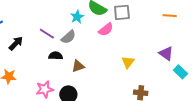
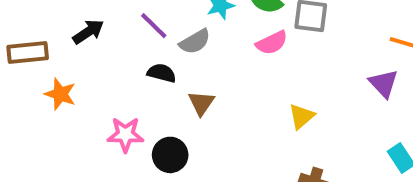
purple triangle: (166, 53) -> (384, 83), moved
brown triangle: (78, 66) -> (201, 103), turned -48

